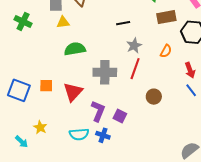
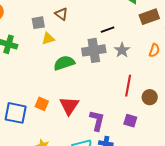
red line: (135, 69) -> (128, 86), moved
gray cross: (105, 72) -> (94, 50), moved
orange square: (46, 86) -> (42, 104), turned 32
purple square: (120, 116) -> (130, 121), moved

